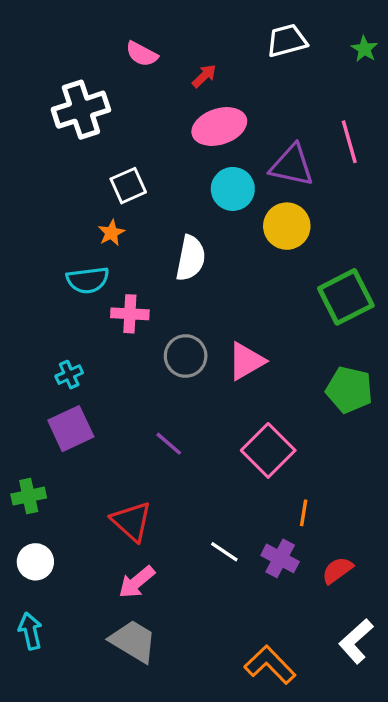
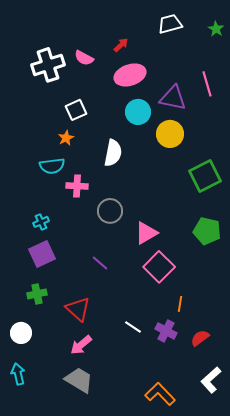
pink semicircle: (142, 54) -> (84, 58), moved
pink triangle: (246, 361) -> (146, 233), moved
green cross: (29, 496) -> (37, 294), moved

